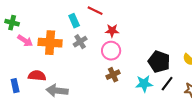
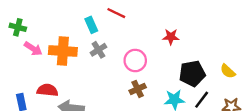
red star: (112, 31) -> (171, 37), moved
black pentagon: (159, 62) -> (192, 74), turned -30

